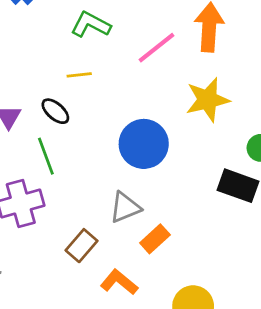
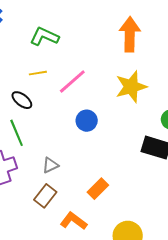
pink line: (156, 48) -> (72, 82), moved
blue circle: (144, 144) -> (87, 121), size x0.6
gray triangle: (125, 207) -> (50, 165), moved, size x0.7

